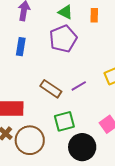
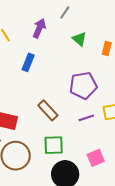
purple pentagon: (63, 39) -> (83, 85), moved
purple line: (79, 86) -> (86, 118), moved

